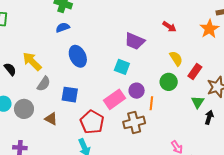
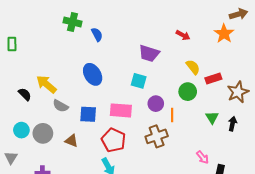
blue semicircle: (63, 28) -> (97, 34), moved, turned 88
red rectangle: (195, 72) -> (213, 79), turned 42
gray semicircle: (44, 84) -> (61, 106), turned 91
pink rectangle: (114, 99) -> (121, 110), moved, turned 45
green triangle: (198, 102) -> (212, 117), moved

